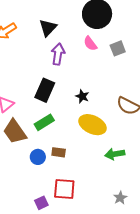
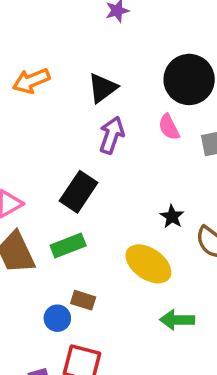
black star: (82, 96) -> (172, 217), moved
blue circle: (38, 157) -> (57, 318), moved

